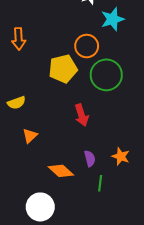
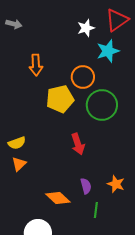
orange arrow: (19, 39) -> (36, 65), moved
yellow semicircle: (17, 103) -> (17, 143), moved
orange triangle: (30, 136) -> (19, 164), moved

